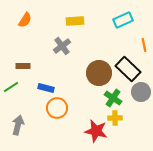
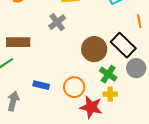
brown rectangle: (23, 66) -> (18, 42), size x1.6
blue rectangle: (46, 88) -> (41, 85), moved
orange circle: (57, 108) -> (74, 87), moved

